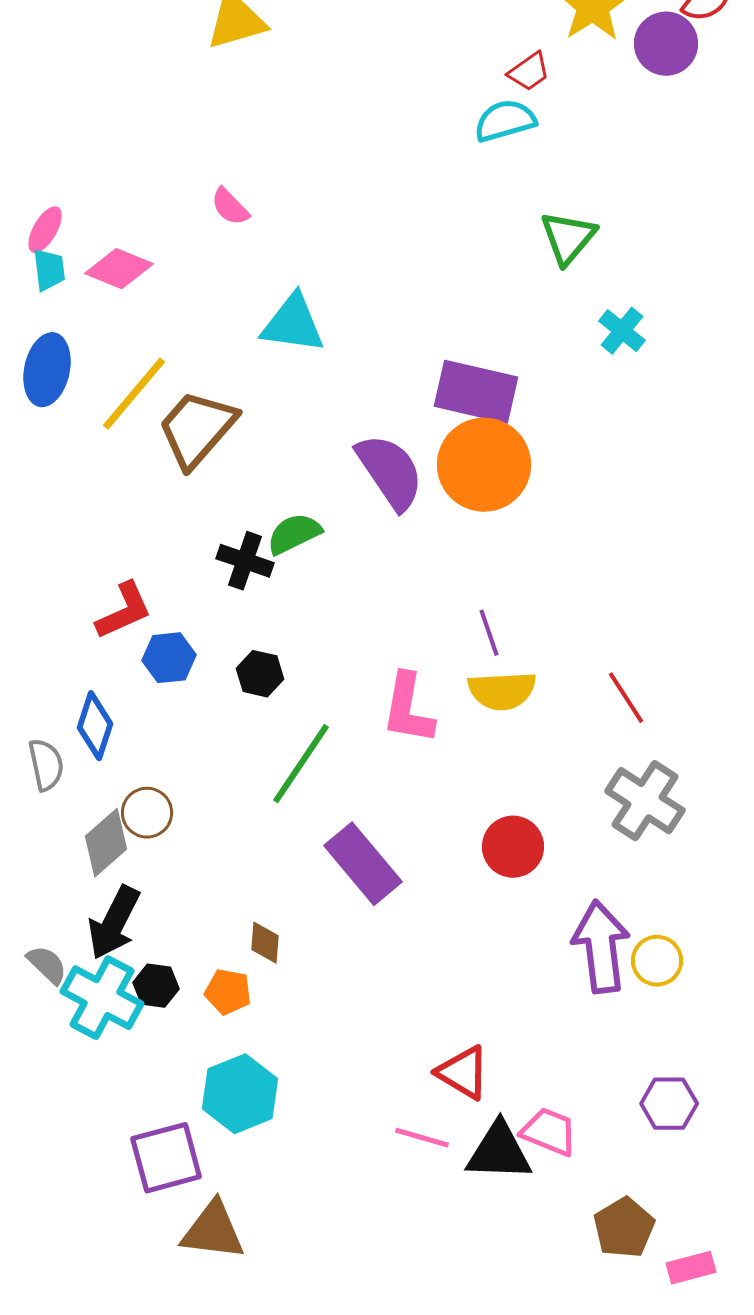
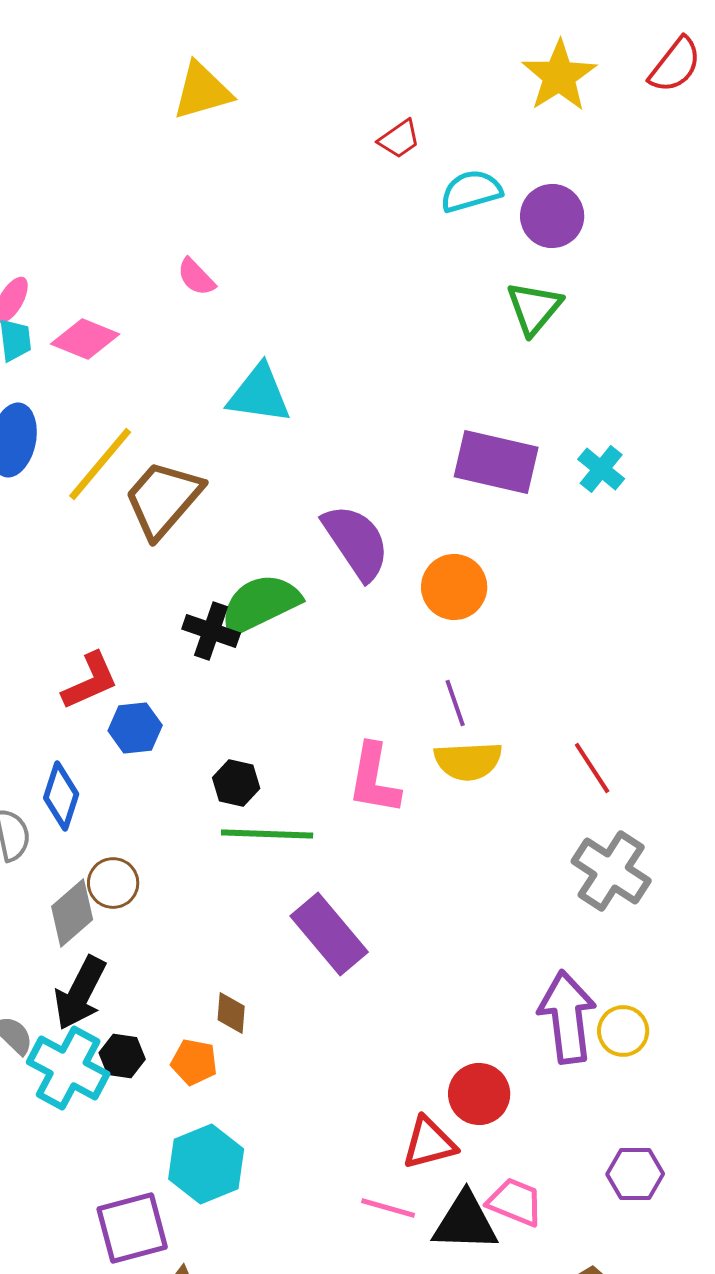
purple circle: (666, 44) -> (552, 216), moved
red trapezoid: (529, 72) -> (399, 139), moved
cyan cross: (622, 331) -> (601, 469), moved
purple rectangle: (476, 392) -> (496, 462), moved
orange circle: (484, 465) -> (454, 587), moved, size x0.7
green semicircle: (294, 534) -> (260, 604), size x1.5
black hexagon: (260, 674) -> (236, 783), moved
green line: (301, 764) -> (267, 834), turned 58
red circle: (513, 847) -> (479, 1094), moved
red triangle: (463, 1073) -> (429, 1143), turned -46

